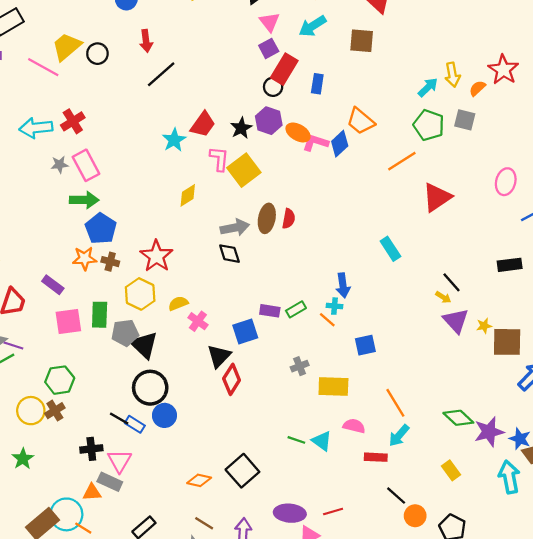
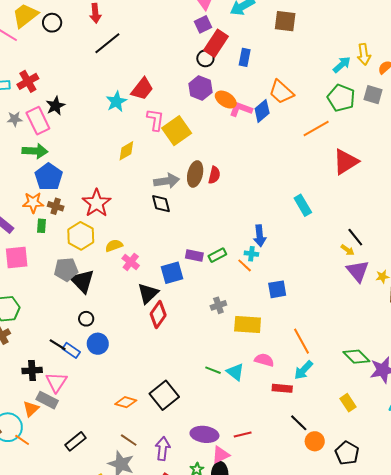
black star: (241, 128) -> (55, 106), moved
green rectangle: (100, 315) -> (42, 226), moved, size x0.6
black circle: (150, 388) -> (86, 319), size x0.5
orange triangle: (92, 492) -> (31, 409), turned -42

